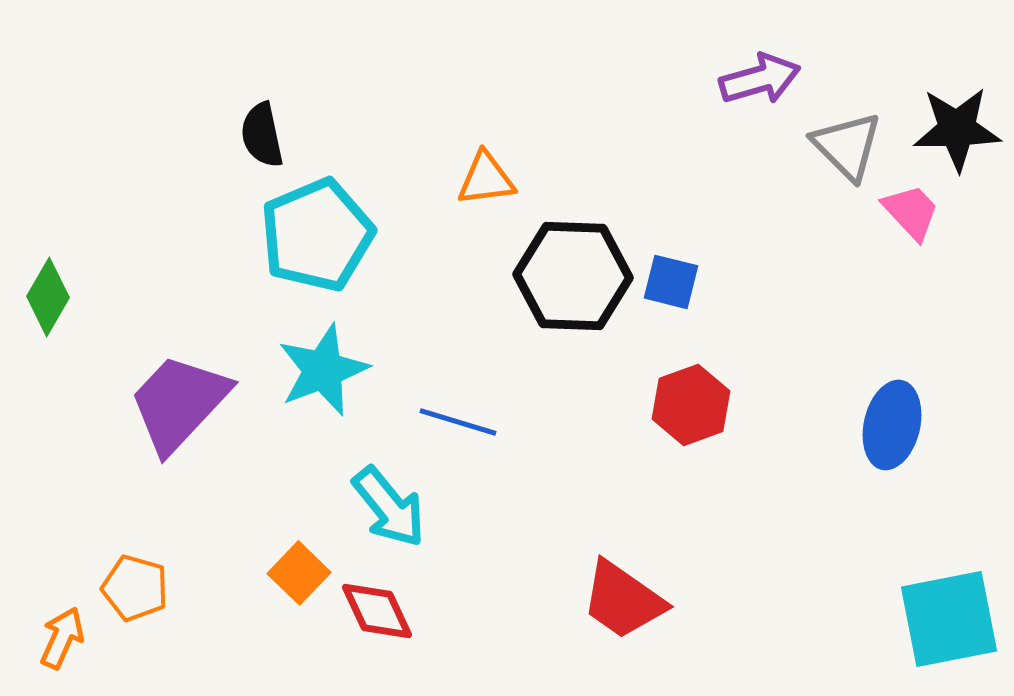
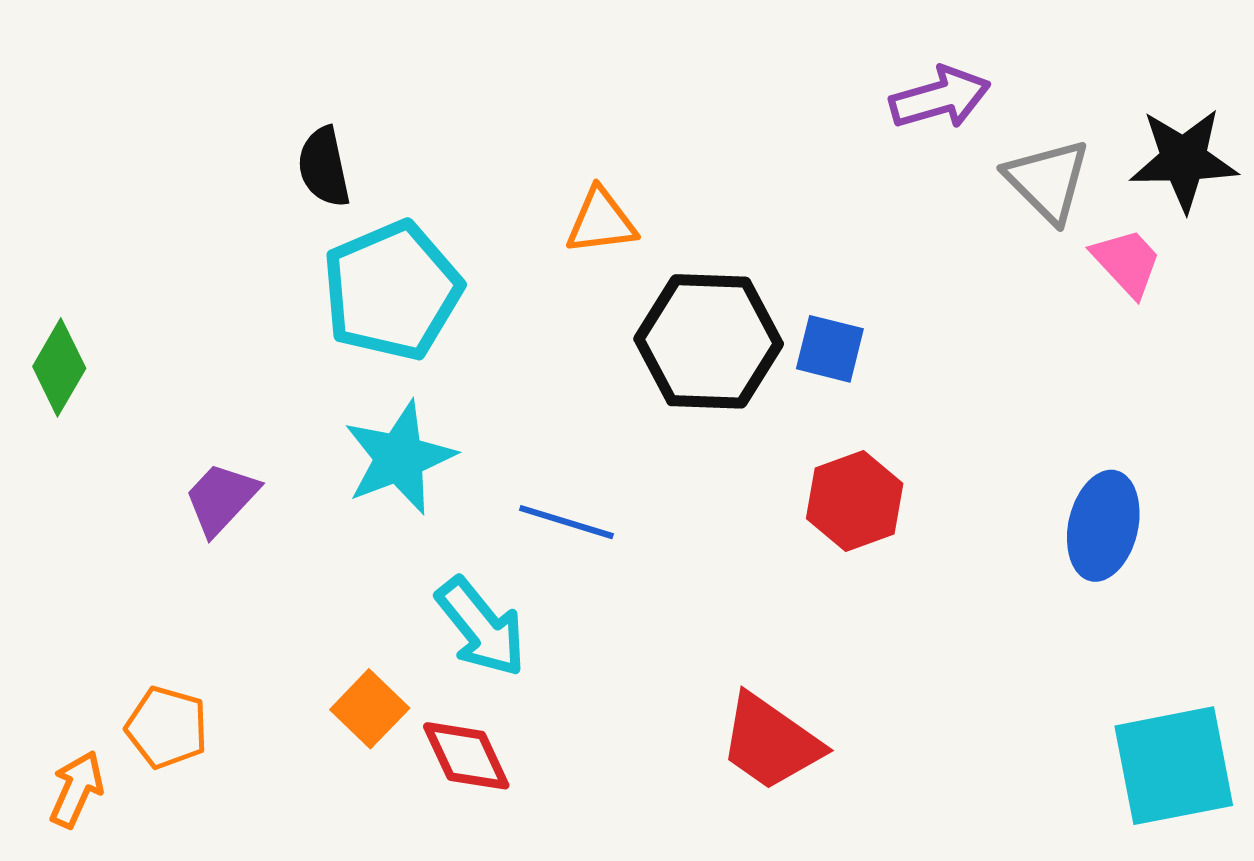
purple trapezoid: (179, 403) -> (221, 499), size x0.6

